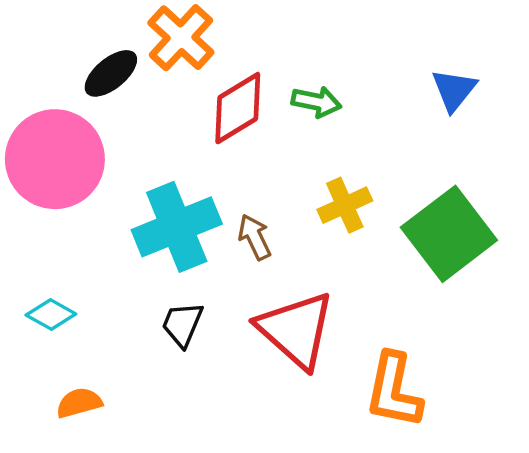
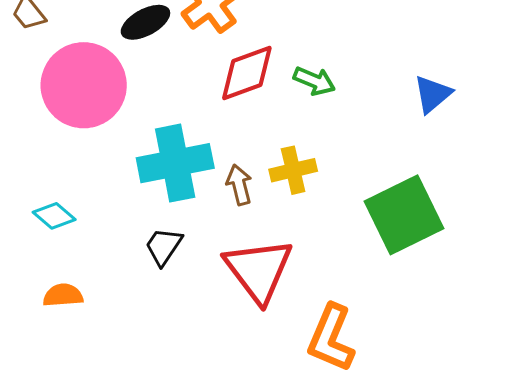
yellow cross: (345, 205) -> (293, 170), moved

